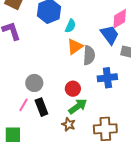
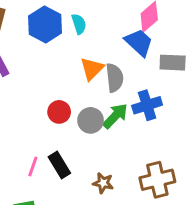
cyan semicircle: (70, 26) -> (79, 24), moved, turned -32
gray circle: (34, 83) -> (91, 120), moved
red circle: (73, 89) -> (59, 112), moved
green arrow: (78, 106) -> (115, 116), moved

